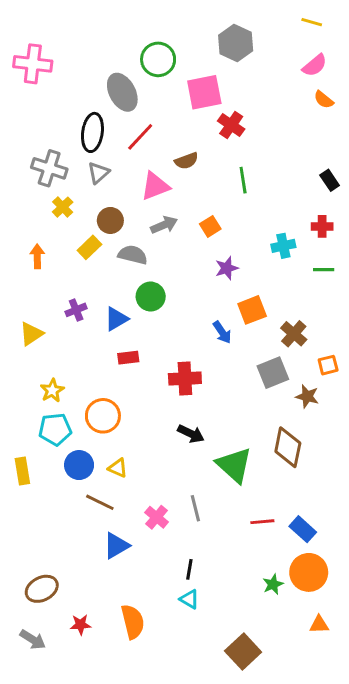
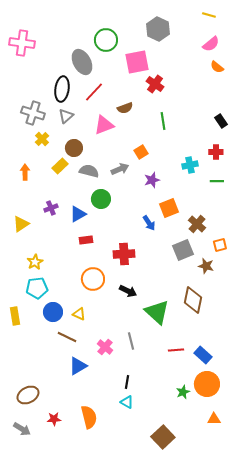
gray arrow: (164, 225) -> (120, 169), moved
orange circle: (103, 416) -> (93, 279), moved

